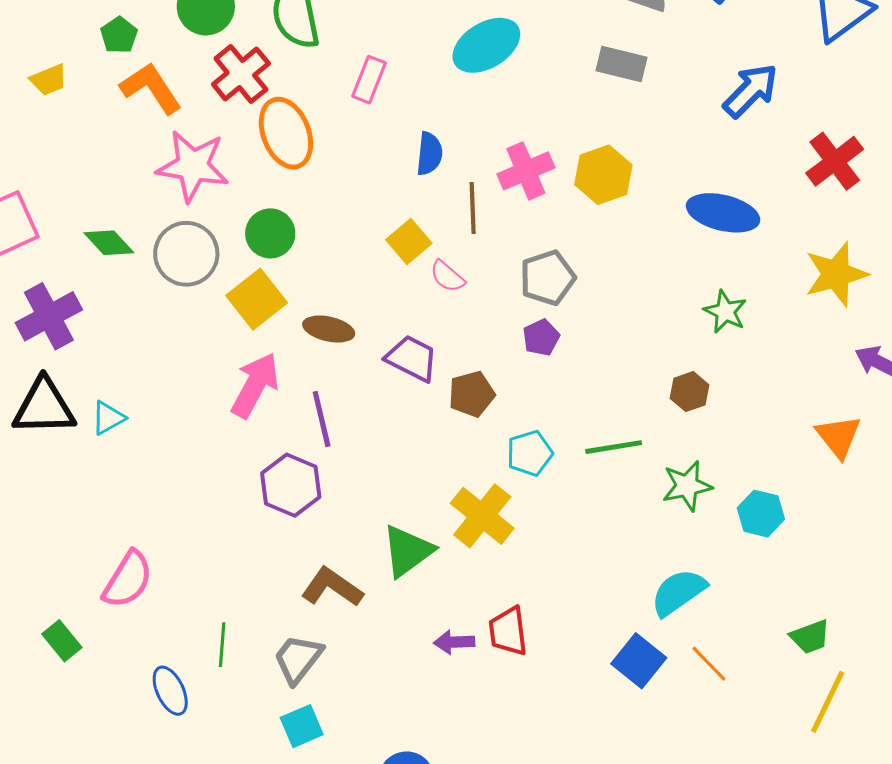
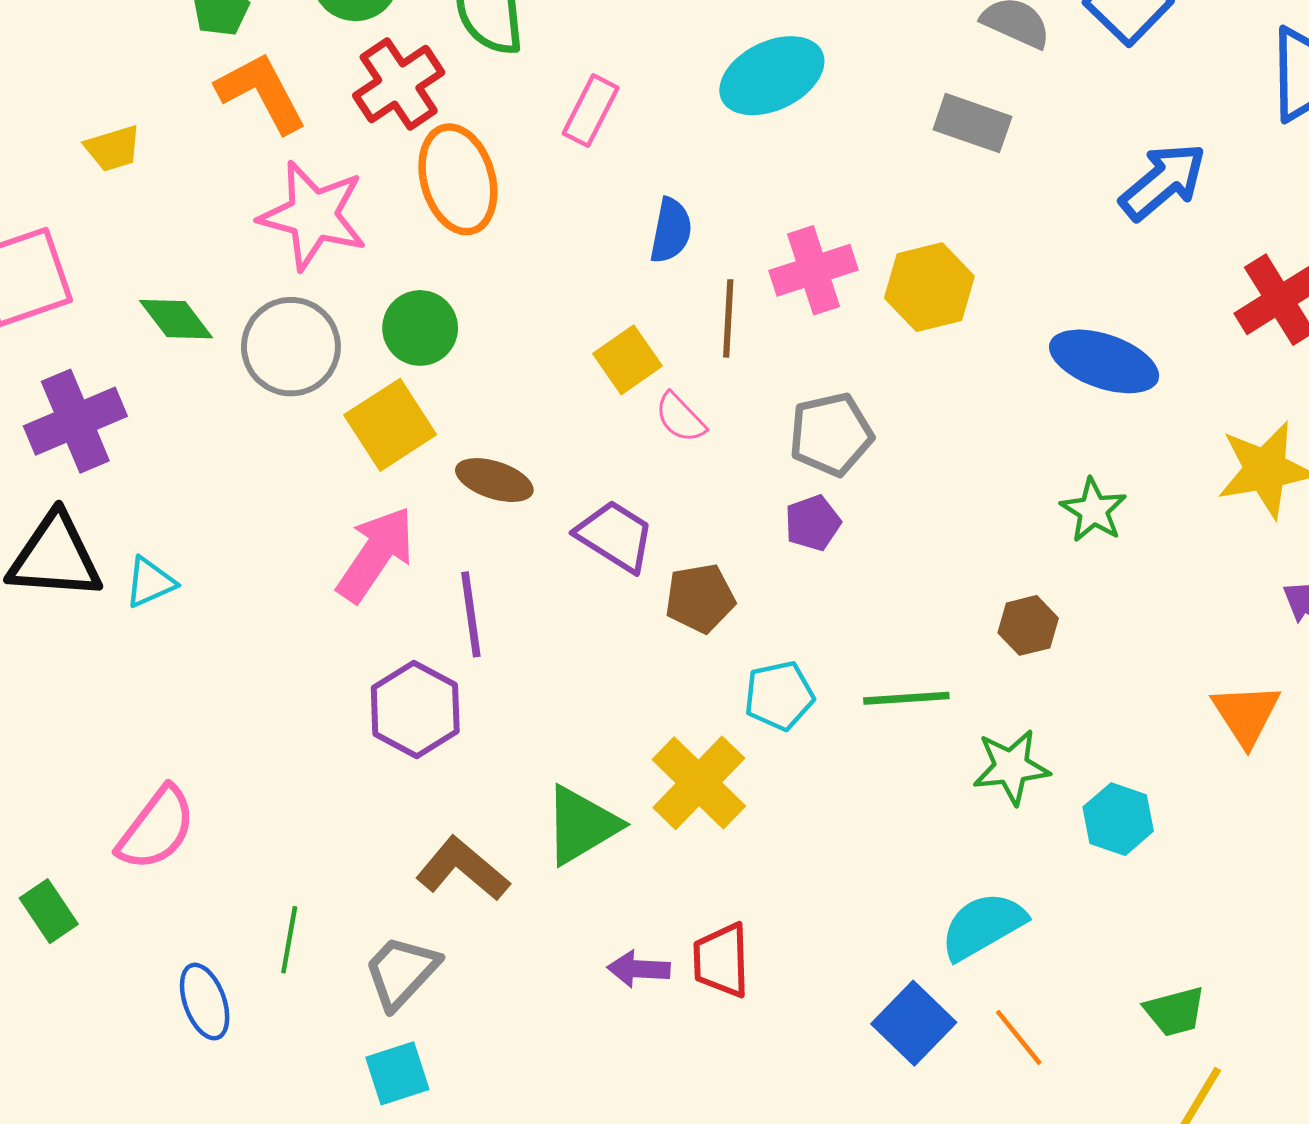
yellow trapezoid: (49, 80) -> (113, 148), moved

